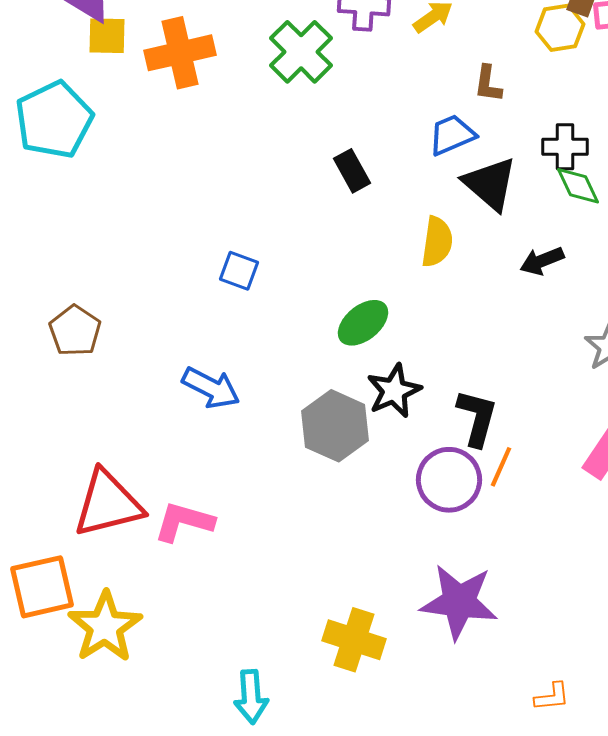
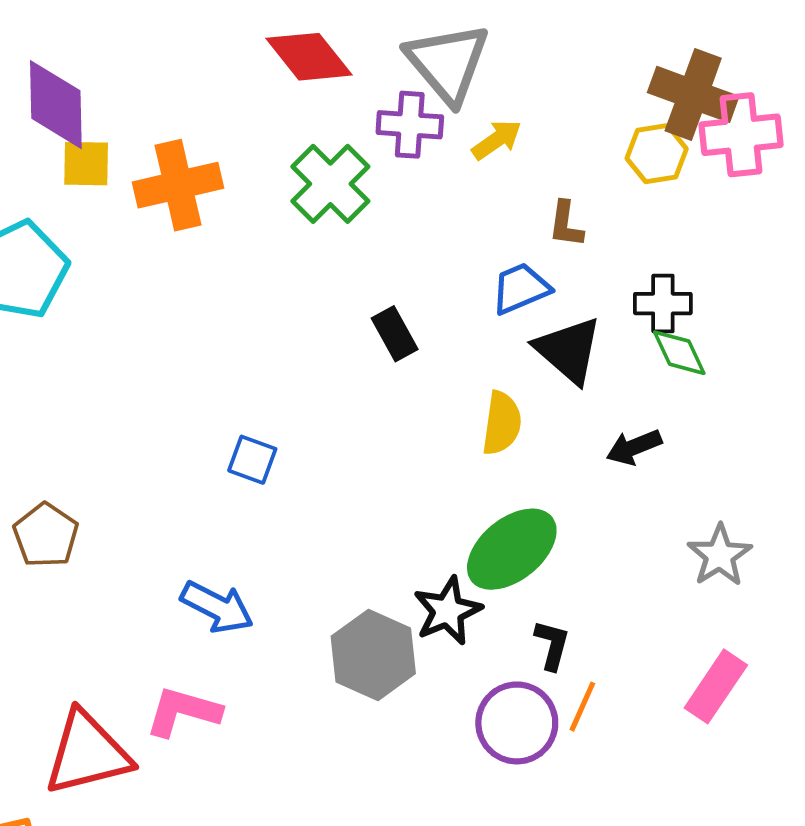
green ellipse: (363, 323) -> (512, 549), moved, size x1.4
black L-shape: (477, 418) -> (552, 645), size x0.7
pink L-shape: (184, 522) -> (183, 712), moved

